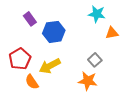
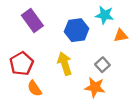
purple rectangle: (30, 19) -> (32, 20), size x1.5
blue hexagon: (54, 32) -> (77, 30), moved
yellow arrow: (50, 66) -> (65, 64), moved, turned 100

